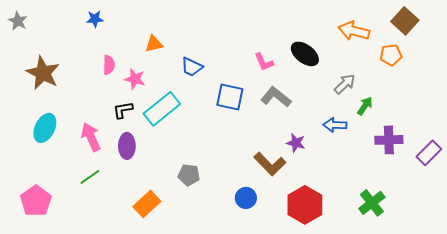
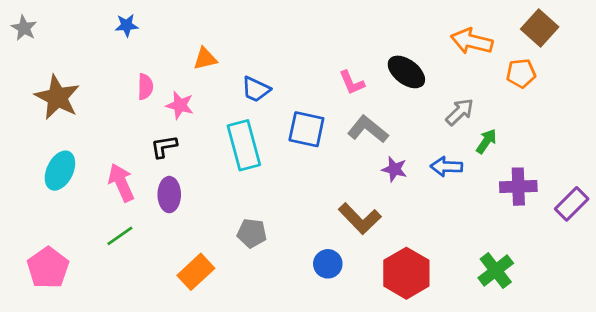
cyan rectangle: (162, 109) -> (244, 145), moved, turned -66
purple star: (296, 143) -> (394, 169), moved

